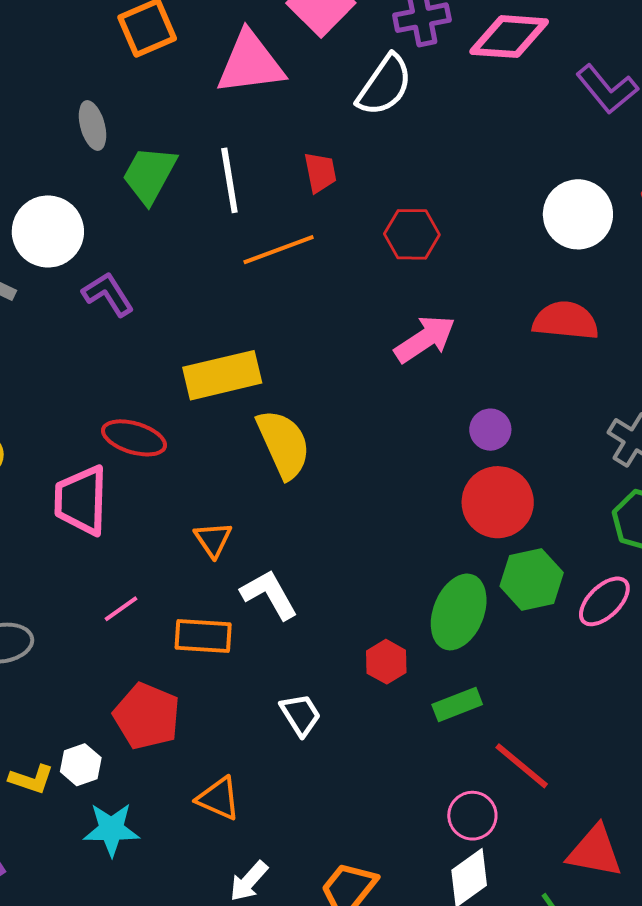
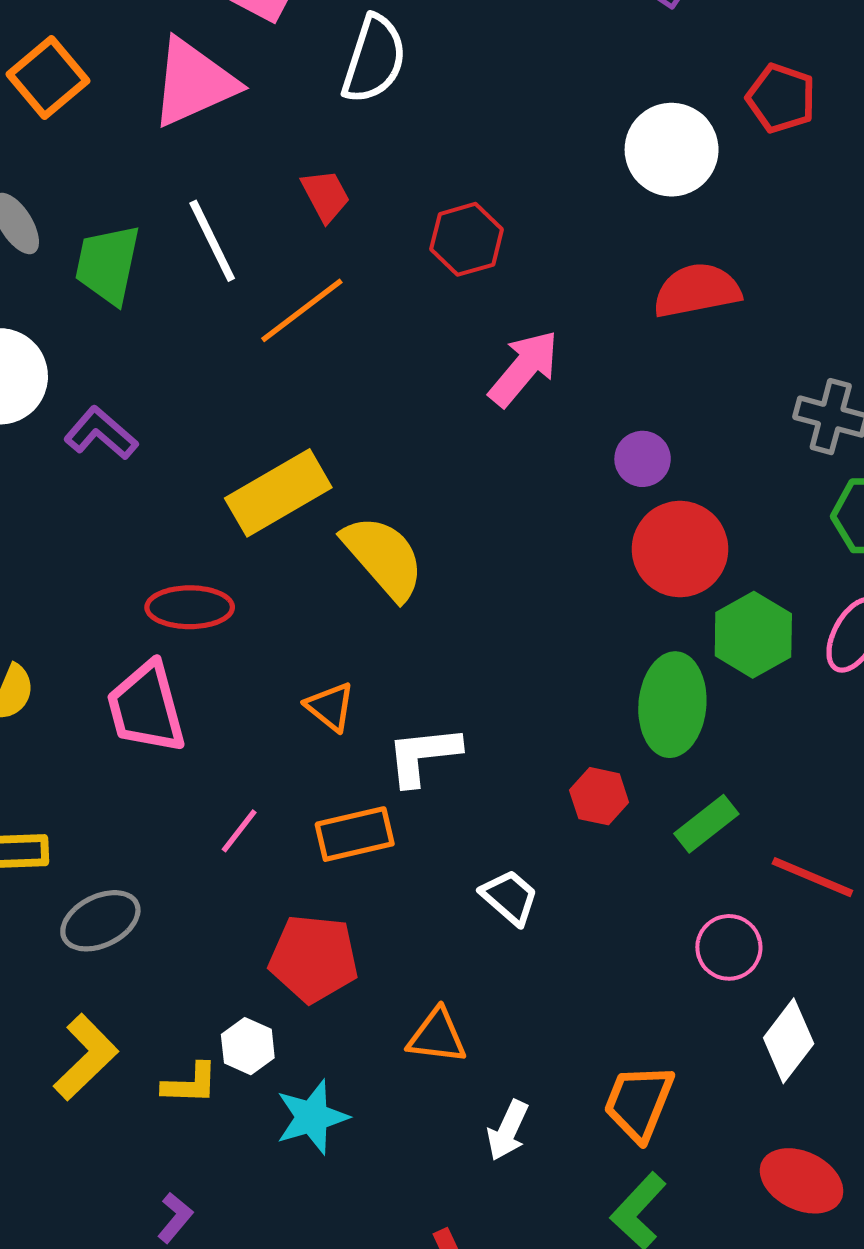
white L-shape: (269, 594) -> (423, 755), turned -50
pink circle: (472, 816) -> (729, 947), moved

